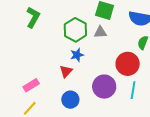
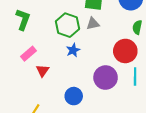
red triangle: (66, 71) -> (42, 71), moved
pink rectangle: (31, 85) -> (29, 54), moved

